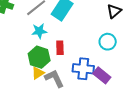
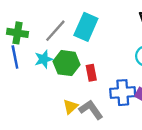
cyan star: (39, 31) -> (44, 59), moved
green hexagon: (39, 57) -> (67, 63), moved

